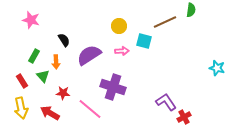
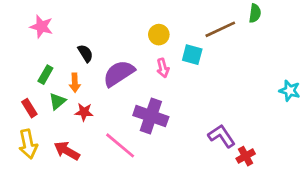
pink arrow: (122, 51) -> (163, 68), turned 80
green triangle: (43, 76) -> (57, 101), turned 32
red star: (63, 93) -> (84, 112), moved

